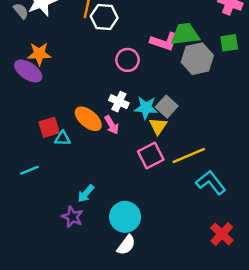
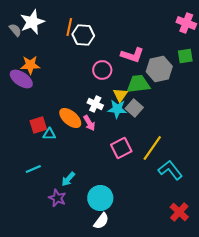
green trapezoid: (185, 34) -> (138, 84), moved
yellow triangle: (158, 126) -> (120, 95), moved
yellow line: (189, 156) -> (152, 148), turned -32
cyan line: (29, 170) -> (33, 169), moved

